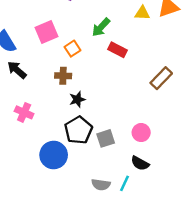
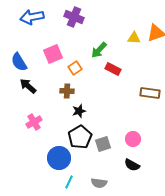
brown rectangle: (161, 78) -> (150, 93), turned 54
pink cross: (24, 112) -> (34, 122), turned 35
cyan line: (125, 183) -> (69, 182), moved

